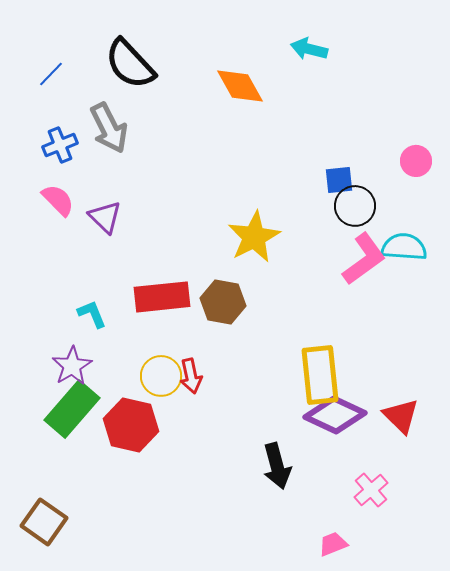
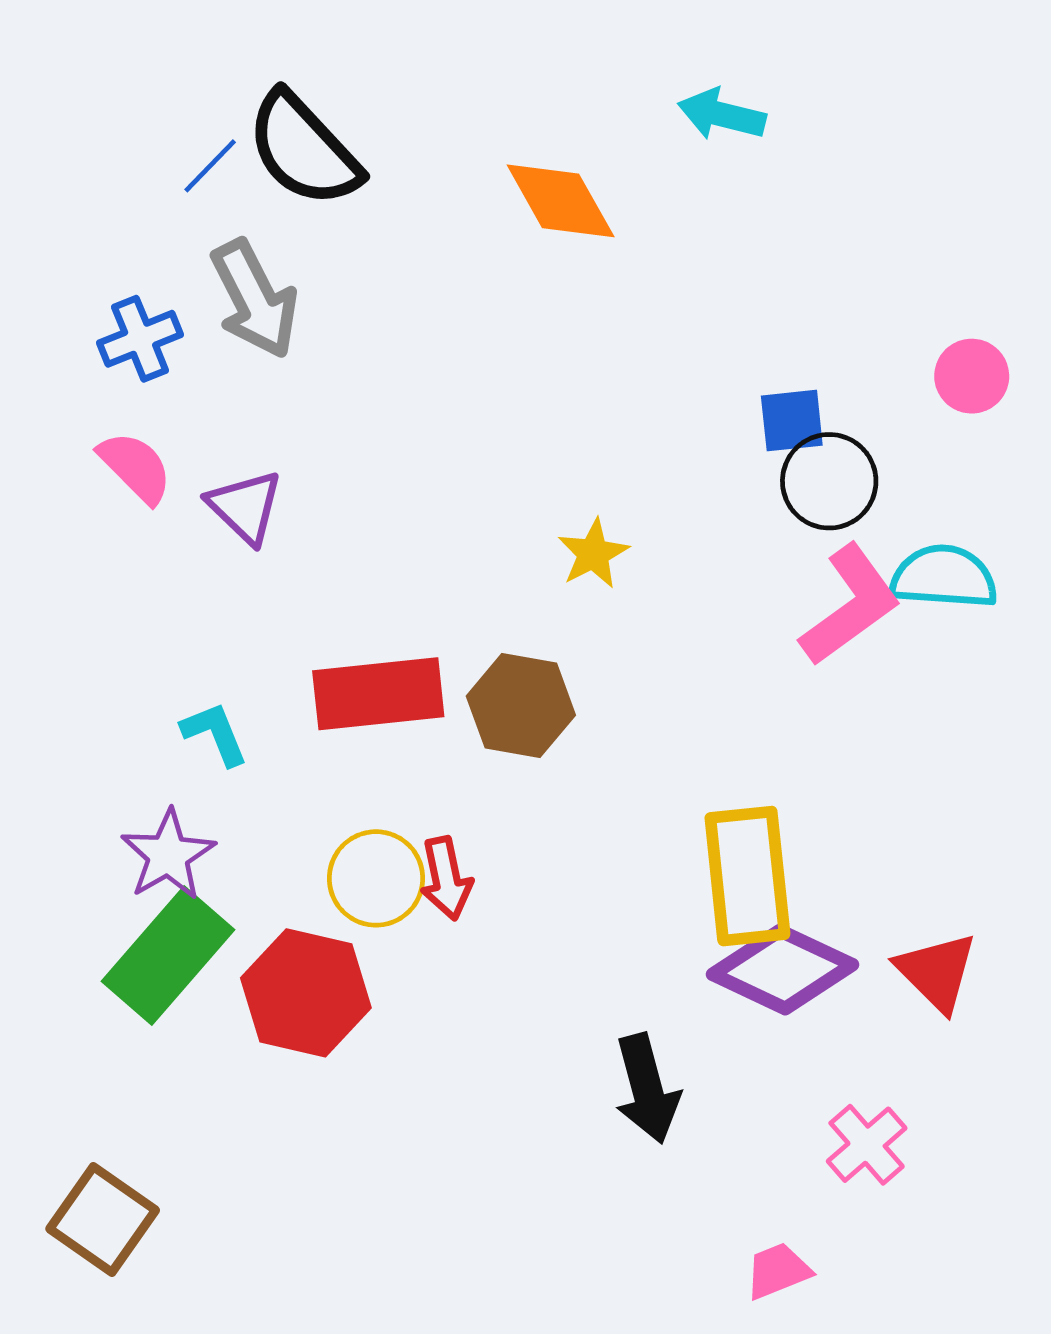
blue line: (51, 74) -> (210, 166), moved
yellow star: (254, 237) -> (593, 554), size x0.6

